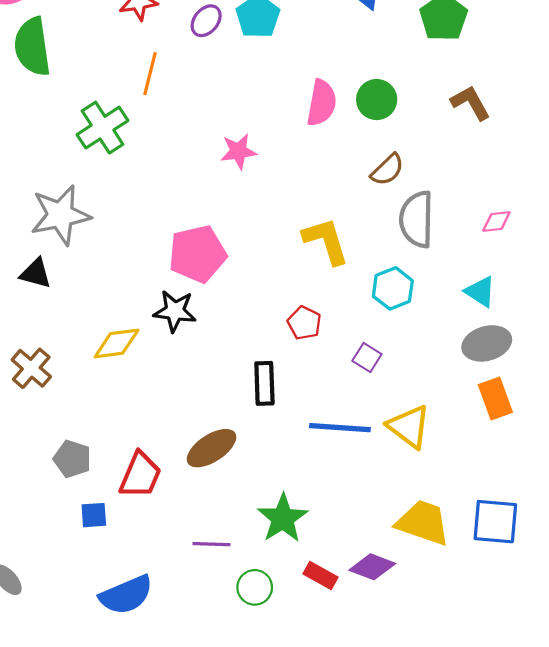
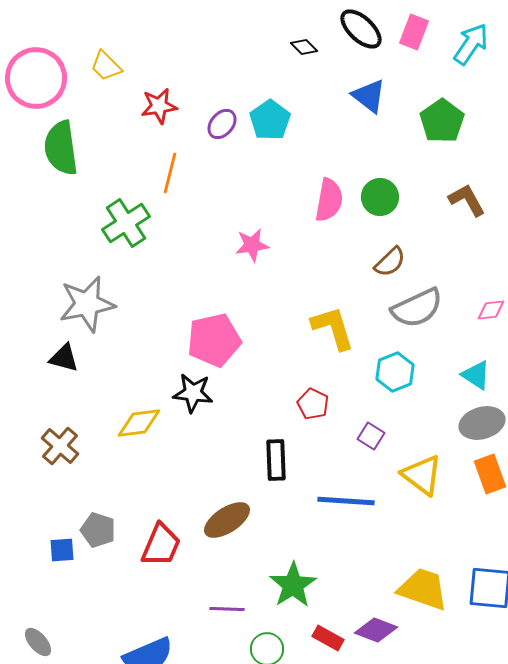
gray semicircle: (417, 219) -> (417, 308), turned -116
yellow triangle: (409, 427) -> (422, 475), moved
blue square: (94, 515) -> (62, 550), moved

